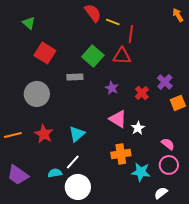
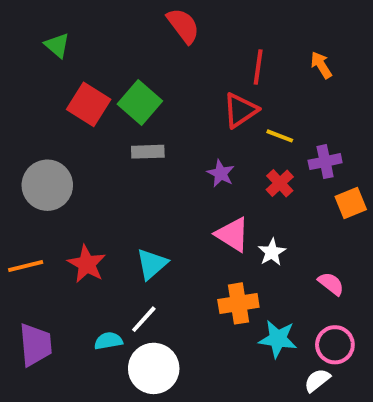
orange arrow: (178, 15) -> (321, 65), moved
yellow line: (113, 22) -> (280, 136), moved
green square: (93, 56) -> (140, 102), moved
red triangle: (122, 56) -> (240, 110), turned -36
purple cross: (165, 82) -> (325, 162), turned 35
gray circle: (37, 94) -> (47, 185), moved
pink circle: (169, 165) -> (335, 345), moved
purple trapezoid: (18, 175) -> (35, 345), turned -130

